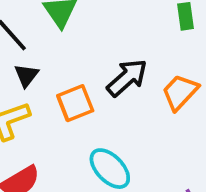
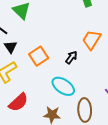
black arrow: (127, 78) -> (71, 57), moved, size x0.6

